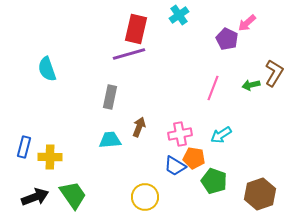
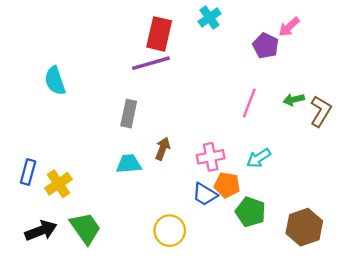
brown L-shape: (274, 73) -> (321, 111), moved
yellow cross: (50, 157) -> (58, 184), turned -35

